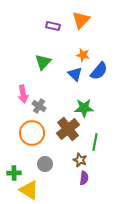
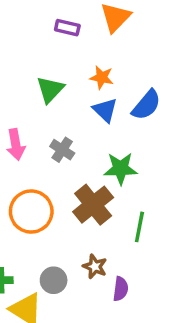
orange star: (83, 55) -> (102, 77), moved
gray cross: (39, 106) -> (62, 150), moved
brown star: (80, 160) -> (95, 267), moved
gray circle: (45, 164) -> (54, 280), moved

